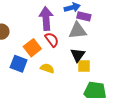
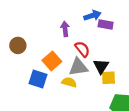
purple arrow: (46, 18) -> (65, 29), size x0.6
gray triangle: (78, 31) -> (78, 67), moved
red semicircle: (52, 40) -> (82, 49), moved

